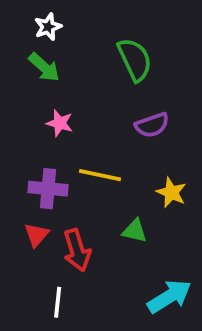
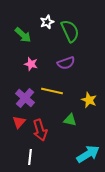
white star: (48, 27) -> (47, 22), moved
purple semicircle: (152, 125) -> (66, 63), moved
purple cross: (48, 189) -> (25, 98), turned 36

